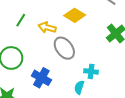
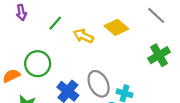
gray ellipse: (64, 48) -> (99, 84), moved

